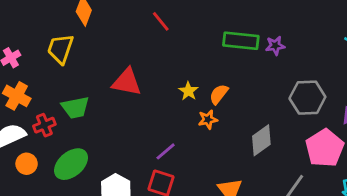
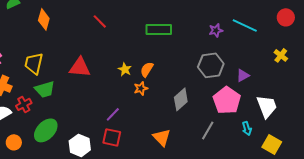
purple star: (275, 46) -> (216, 30), moved
yellow trapezoid: (60, 49) -> (34, 63), moved
orange circle: (27, 164) -> (14, 142), moved

